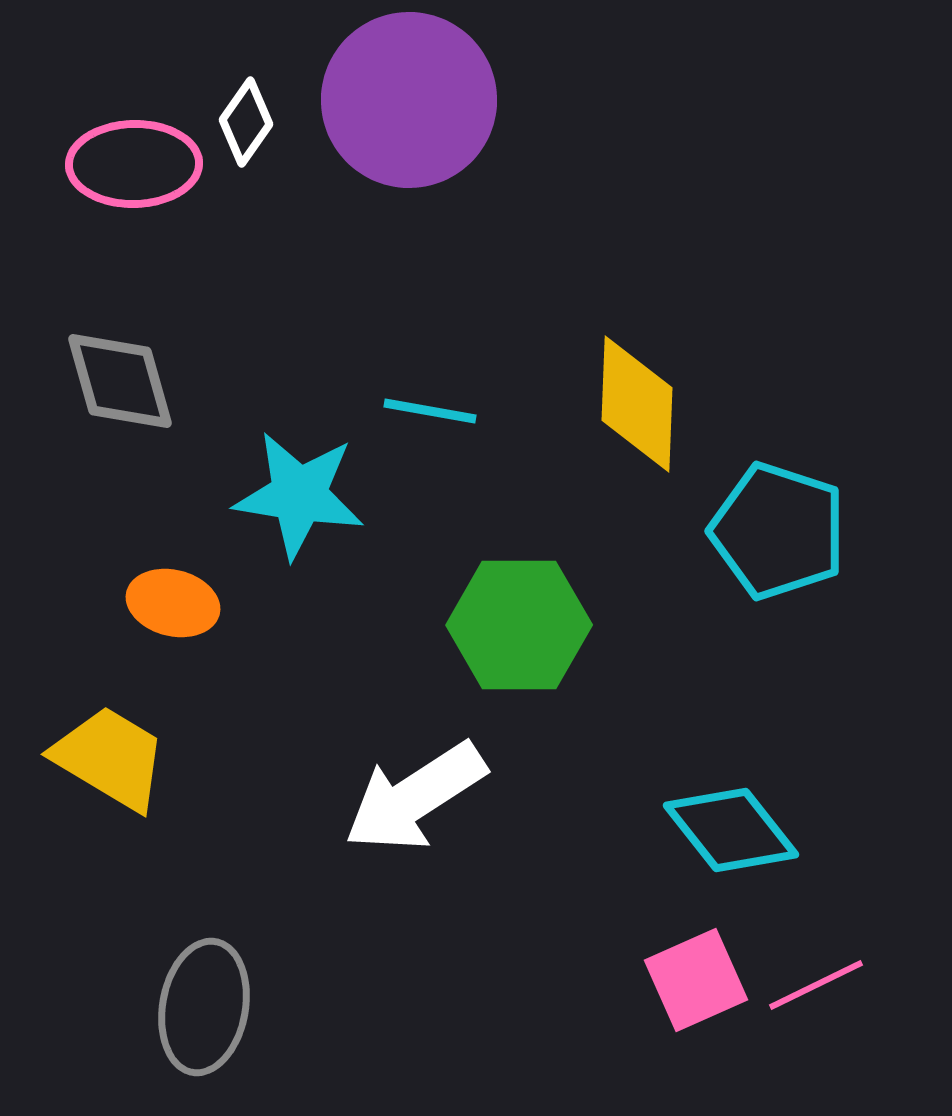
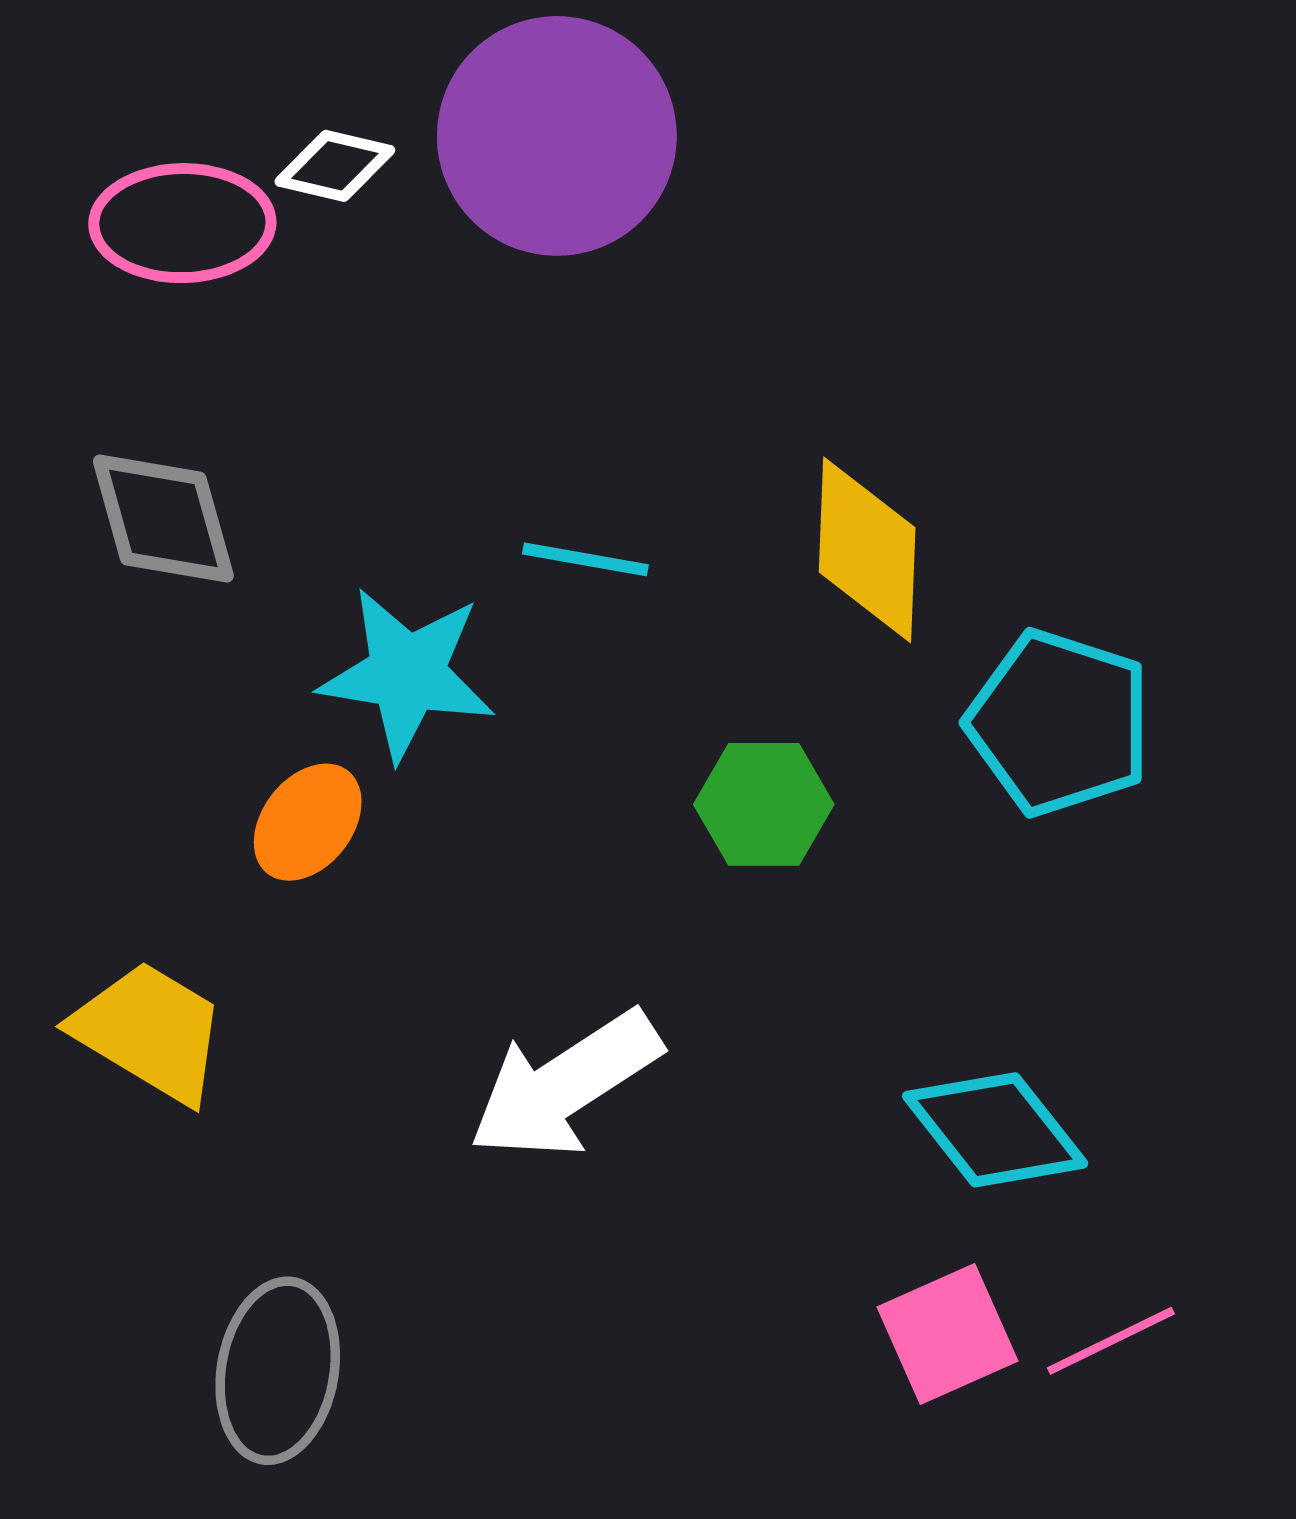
white diamond: (246, 122) -> (335, 166), turned 68
orange ellipse: (173, 603) -> (308, 822), moved, turned -66
green hexagon: (519, 625) -> (764, 804), moved, size x0.7

